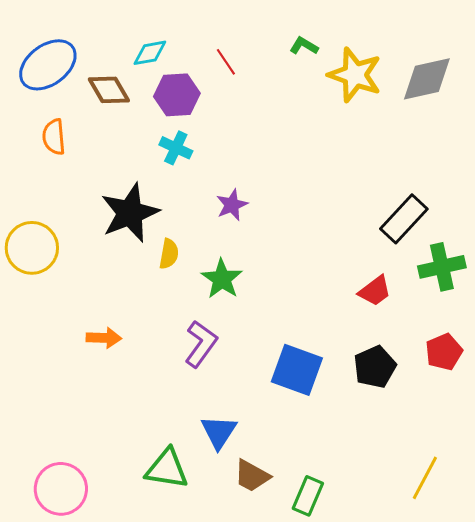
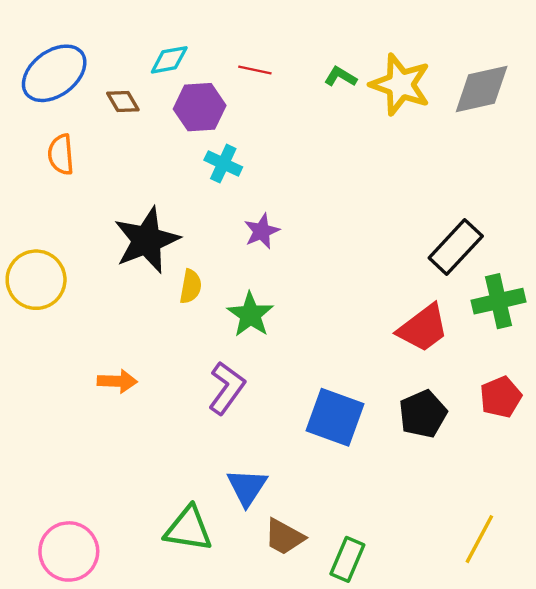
green L-shape: (304, 46) -> (341, 77), moved
red line: (226, 62) -> (255, 70), turned -44
brown diamond: (109, 90) -> (123, 101), size x0.7
cyan cross: (176, 148) -> (223, 164), moved
red trapezoid: (375, 291) -> (423, 328), size x1.4

